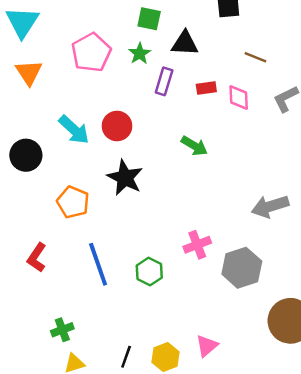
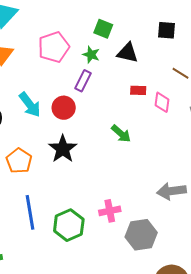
green star: (140, 54) -> (91, 55), turned -30
purple rectangle: (164, 81) -> (83, 81), moved
green hexagon: (149, 272) -> (69, 225), size x1.4

